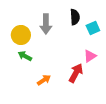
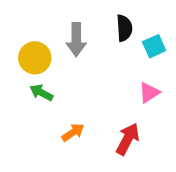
red arrow: (76, 73) -> (128, 139), moved

